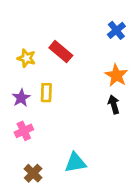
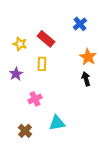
blue cross: (116, 30) -> (80, 24), moved
yellow rectangle: (46, 93) -> (42, 64), moved
pink cross: (24, 131) -> (35, 99), moved

